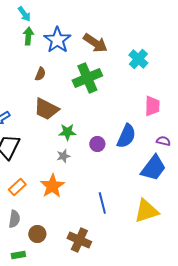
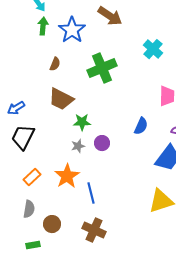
brown arrow: (95, 43) -> (110, 16), moved
blue semicircle: (126, 136) -> (141, 126), size x0.7
purple circle: (97, 144) -> (102, 143), moved
blue line: (102, 203) -> (91, 193), moved

